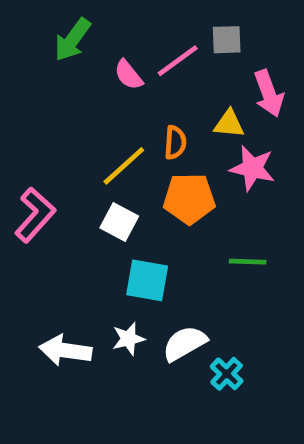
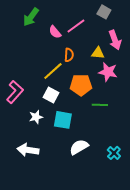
gray square: (227, 40) -> (104, 12), moved, turned 32
orange semicircle: (175, 142) -> (69, 55), moved
green line: (248, 262) -> (100, 105), moved
white star: (128, 339) -> (36, 117), moved
cyan cross: (227, 374) -> (114, 153), moved

